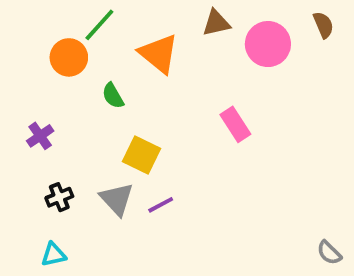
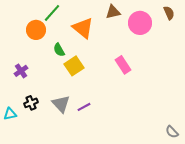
yellow square: (142, 155) -> (74, 66), moved, turned 30
cyan triangle: (54, 255) -> (10, 114), moved

